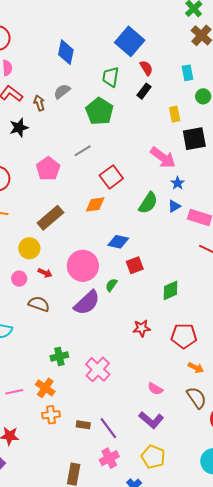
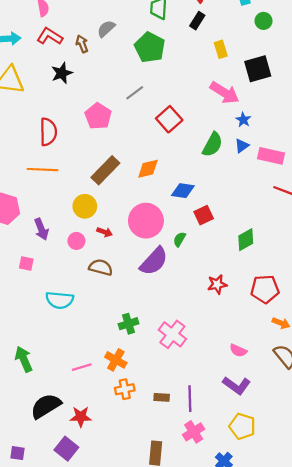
yellow rectangle: (175, 114) -> (221, 49), moved
orange diamond: (95, 204) -> (148, 169), moved
purple line: (108, 428) -> (190, 399), turned 40

